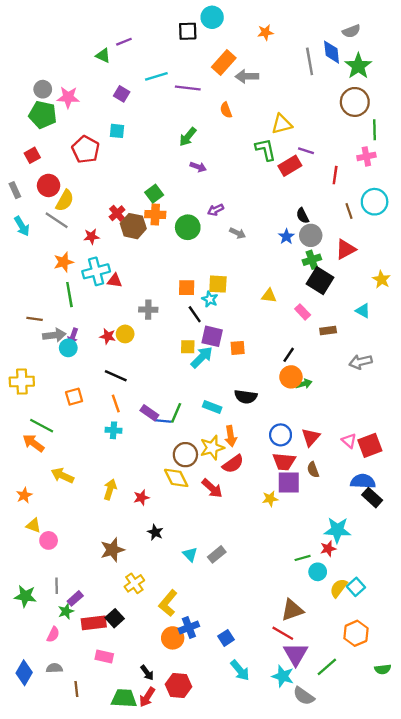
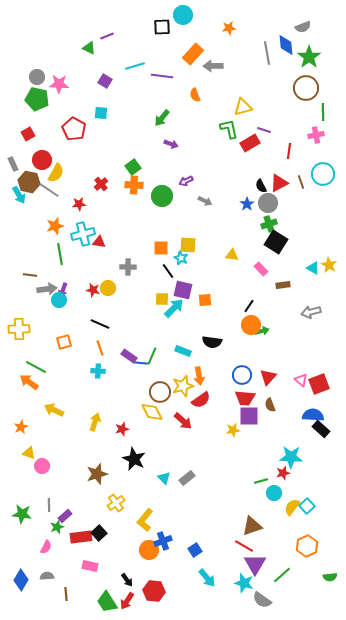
brown hexagon: (133, 226) -> (29, 182), moved
red triangle: (346, 249) -> (279, 183), moved
yellow star: (381, 279) -> (329, 265), moved
black star: (155, 532) -> (134, 459), size x1.6
green trapezoid: (124, 698) -> (107, 602), turned -125

